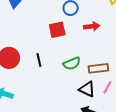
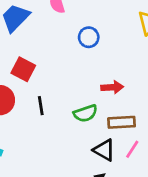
red arrow: (92, 26) -> (112, 87), moved
red square: (57, 30) -> (23, 69), moved, turned 36

